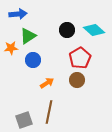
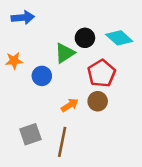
green triangle: (28, 36) -> (65, 53), moved
orange arrow: (47, 83) -> (70, 105), moved
gray square: (24, 120) -> (30, 134), moved

